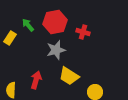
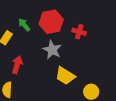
gray star: (56, 50) -> (52, 50), turned -30
red arrow: (36, 80) -> (17, 65), moved

